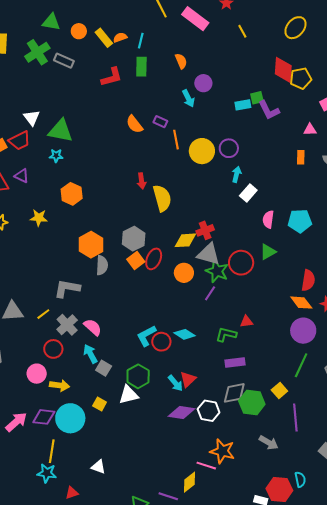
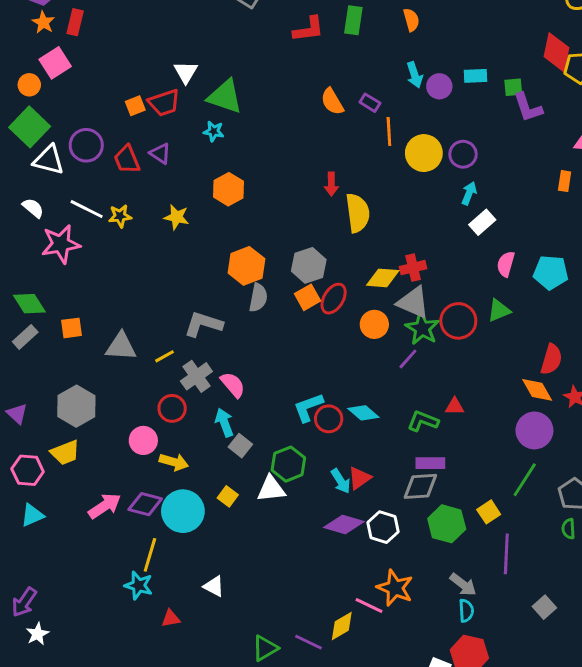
purple circle: (203, 83) -> (439, 86), moved
cyan rectangle: (243, 105) -> (475, 76), moved
gray diamond: (234, 393) -> (420, 486), moved
cyan semicircle: (300, 479) -> (466, 611), moved

